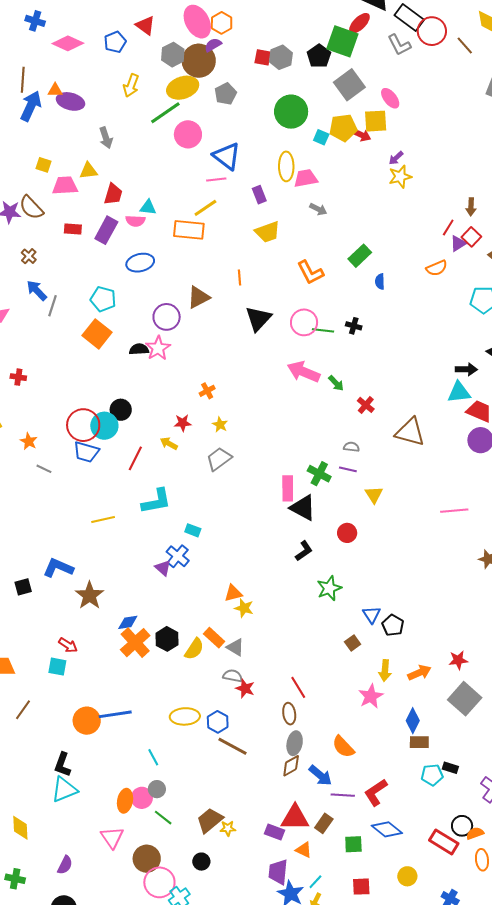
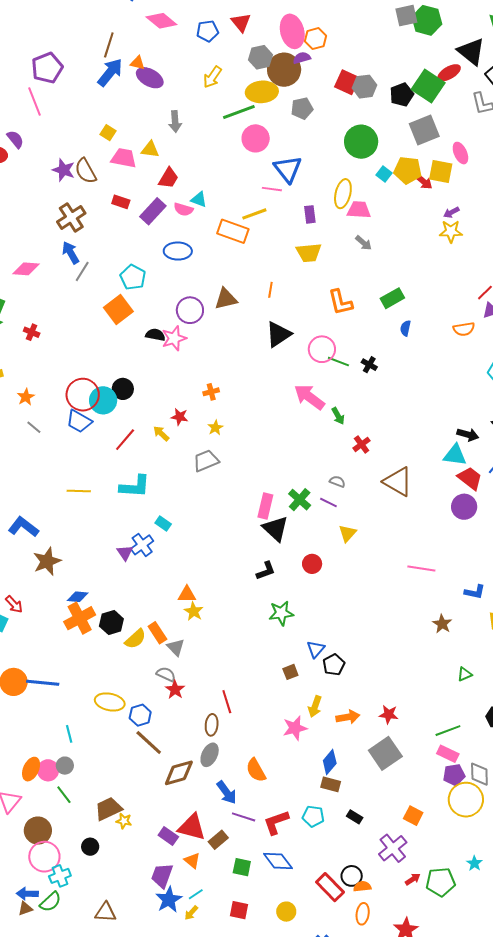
red square: (263, 57) -> (347, 82), size x1.4
brown cross: (29, 256) -> (71, 217), size x1.8
brown diamond: (291, 766) -> (179, 773), moved, size x1.4
cyan pentagon: (432, 775) -> (313, 816), moved

